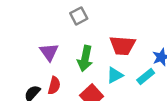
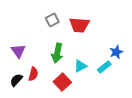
red trapezoid: (123, 46) -> (79, 25), moved
purple triangle: (49, 52) -> (18, 51), moved

